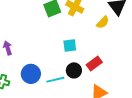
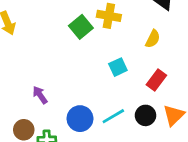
yellow semicircle: (103, 22) -> (153, 39), moved
black circle: (74, 70) -> (146, 115), moved

